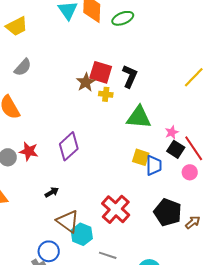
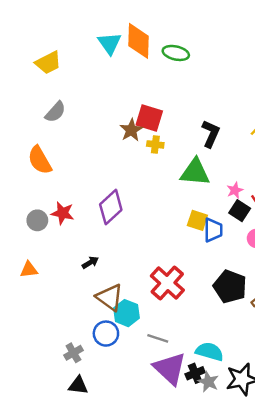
green ellipse: (123, 18) -> (176, 53), turned 35
black L-shape: (130, 76) -> (211, 134), moved
blue circle: (49, 251) -> (106, 334), moved

